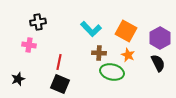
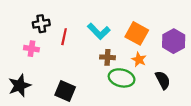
red line: (59, 62) -> (64, 37), moved
black semicircle: (158, 63) -> (163, 80), moved
black star: (18, 79) -> (20, 86), size x1.5

